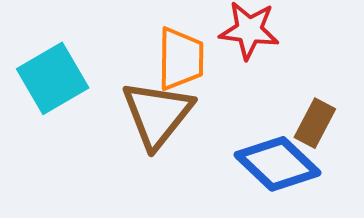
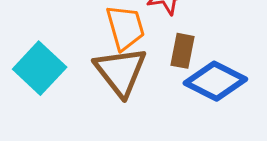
brown rectangle: (315, 123) -> (182, 51), moved

